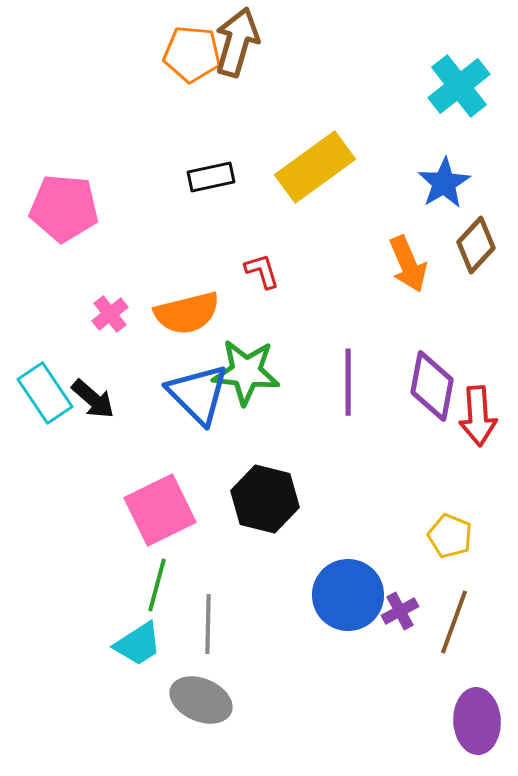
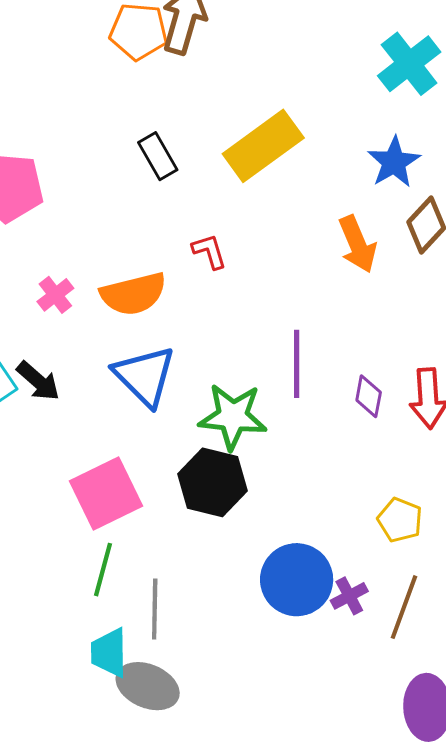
black rectangle: (211, 177) -> (158, 156), turned 72
green star: (246, 372) -> (233, 417), moved
purple diamond: (432, 386) -> (369, 396), moved, size x0.6
cyan trapezoid: (138, 644) -> (109, 653), moved, turned 122

